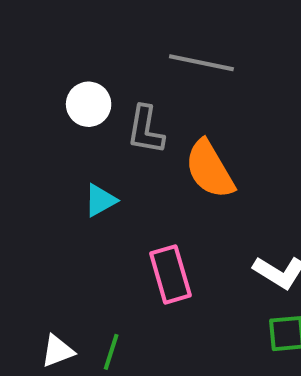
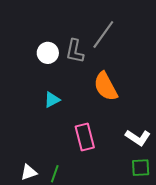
gray line: (201, 63) -> (103, 34), turned -68
gray L-shape: (146, 130) -> (75, 51), moved

